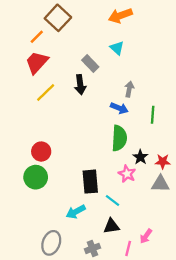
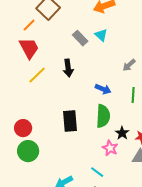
red trapezoid: (37, 62) -> (29, 48), turned 110
gray rectangle: (90, 63) -> (80, 38), moved
gray arrow: (129, 89) -> (129, 65), moved, turned -144
red circle: (41, 152) -> (23, 128), moved
black rectangle: (90, 182) -> (70, 121), moved

